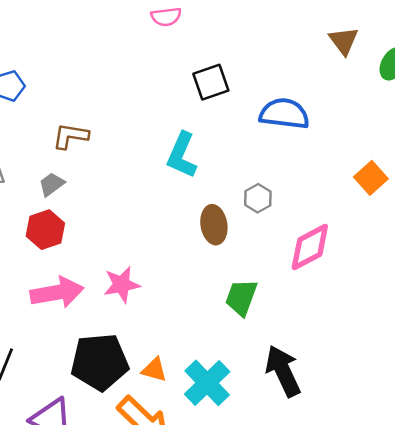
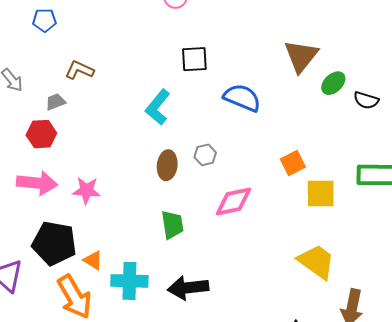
brown triangle: (344, 41) -> (301, 56), size x1.5
green trapezoid: (241, 297) -> (172, 225), turned 136
black arrow: (283, 371) -> (188, 288), turned -87
cyan cross: (207, 383) -> (129, 281), turned 30

